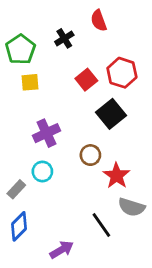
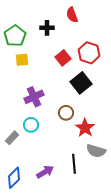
black cross: (64, 38) -> (47, 28), turned 32
black line: (101, 225) -> (74, 164), turned 30
blue diamond: (19, 226) -> (14, 178), moved
purple arrow: (62, 250) -> (45, 172), moved

